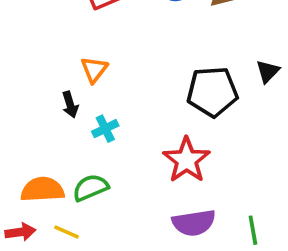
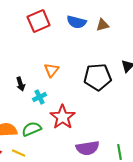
orange triangle: (94, 70) -> (52, 70), moved
red star: (186, 160) -> (63, 117), moved

